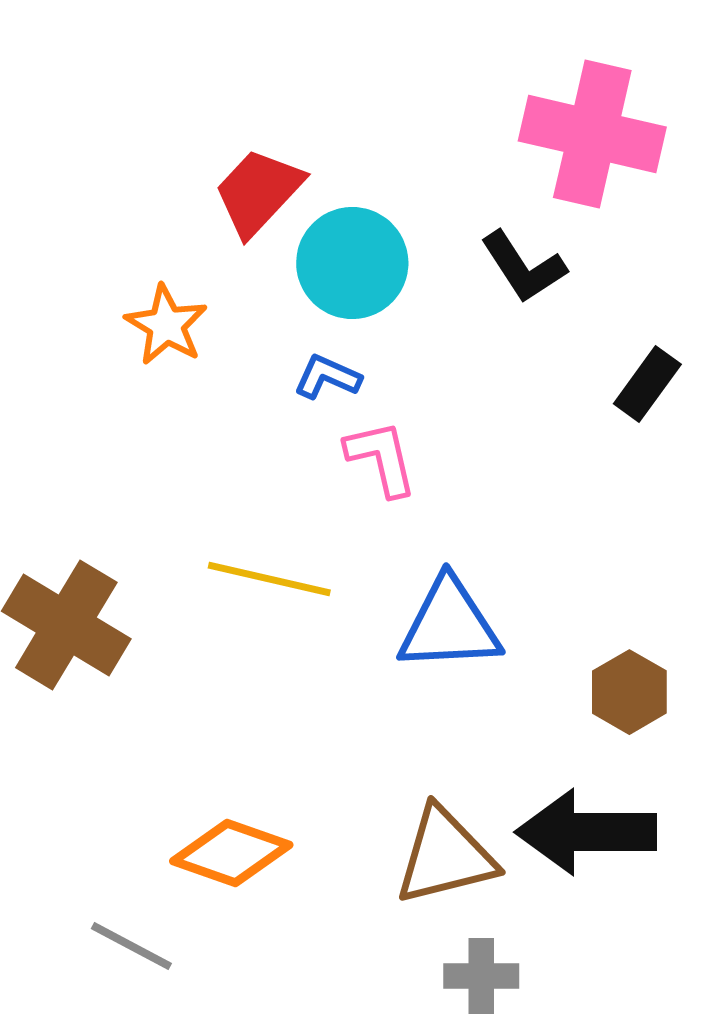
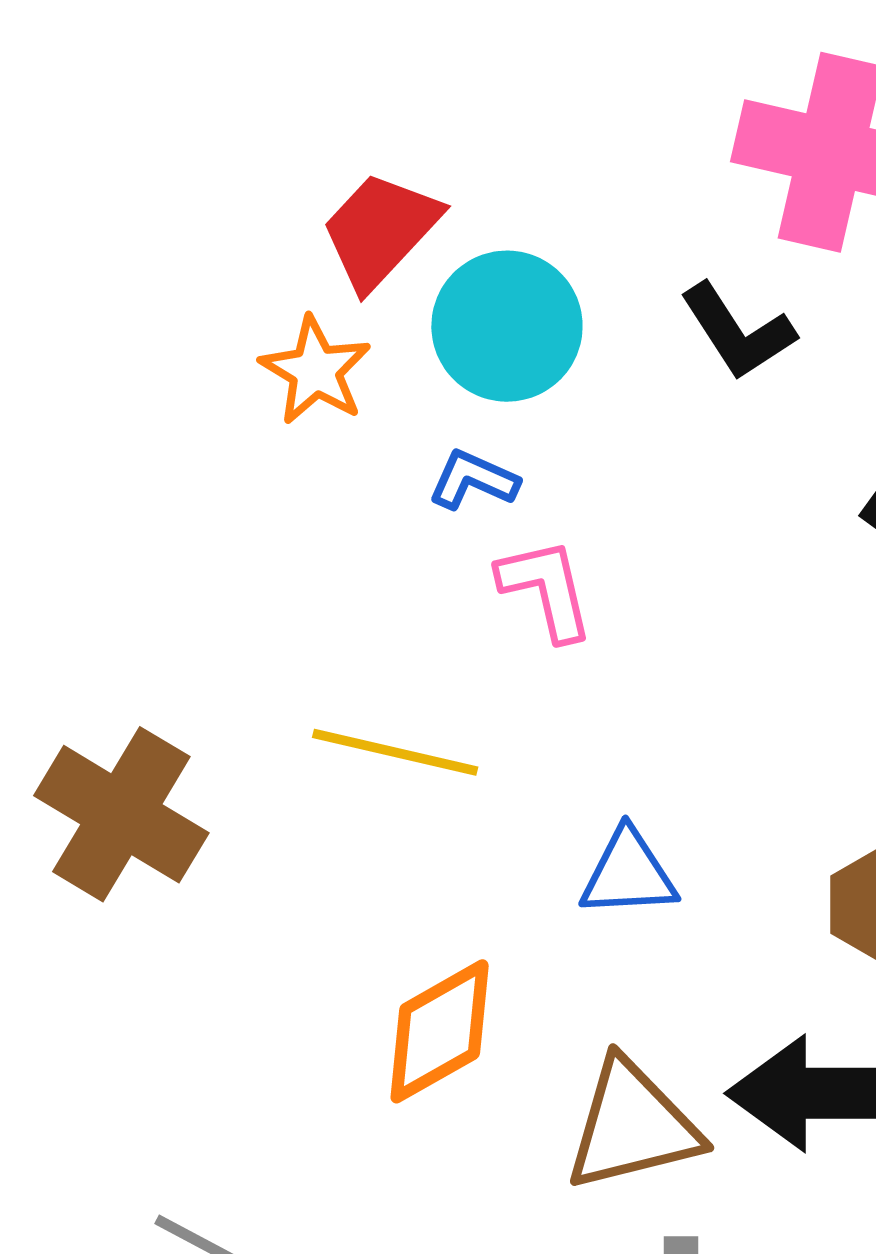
orange star: (166, 325) -> (316, 371), moved
blue triangle: (449, 625) -> (628, 874), moved, size x0.7
orange diamond: (231, 853) -> (440, 1031), moved, turned -49

